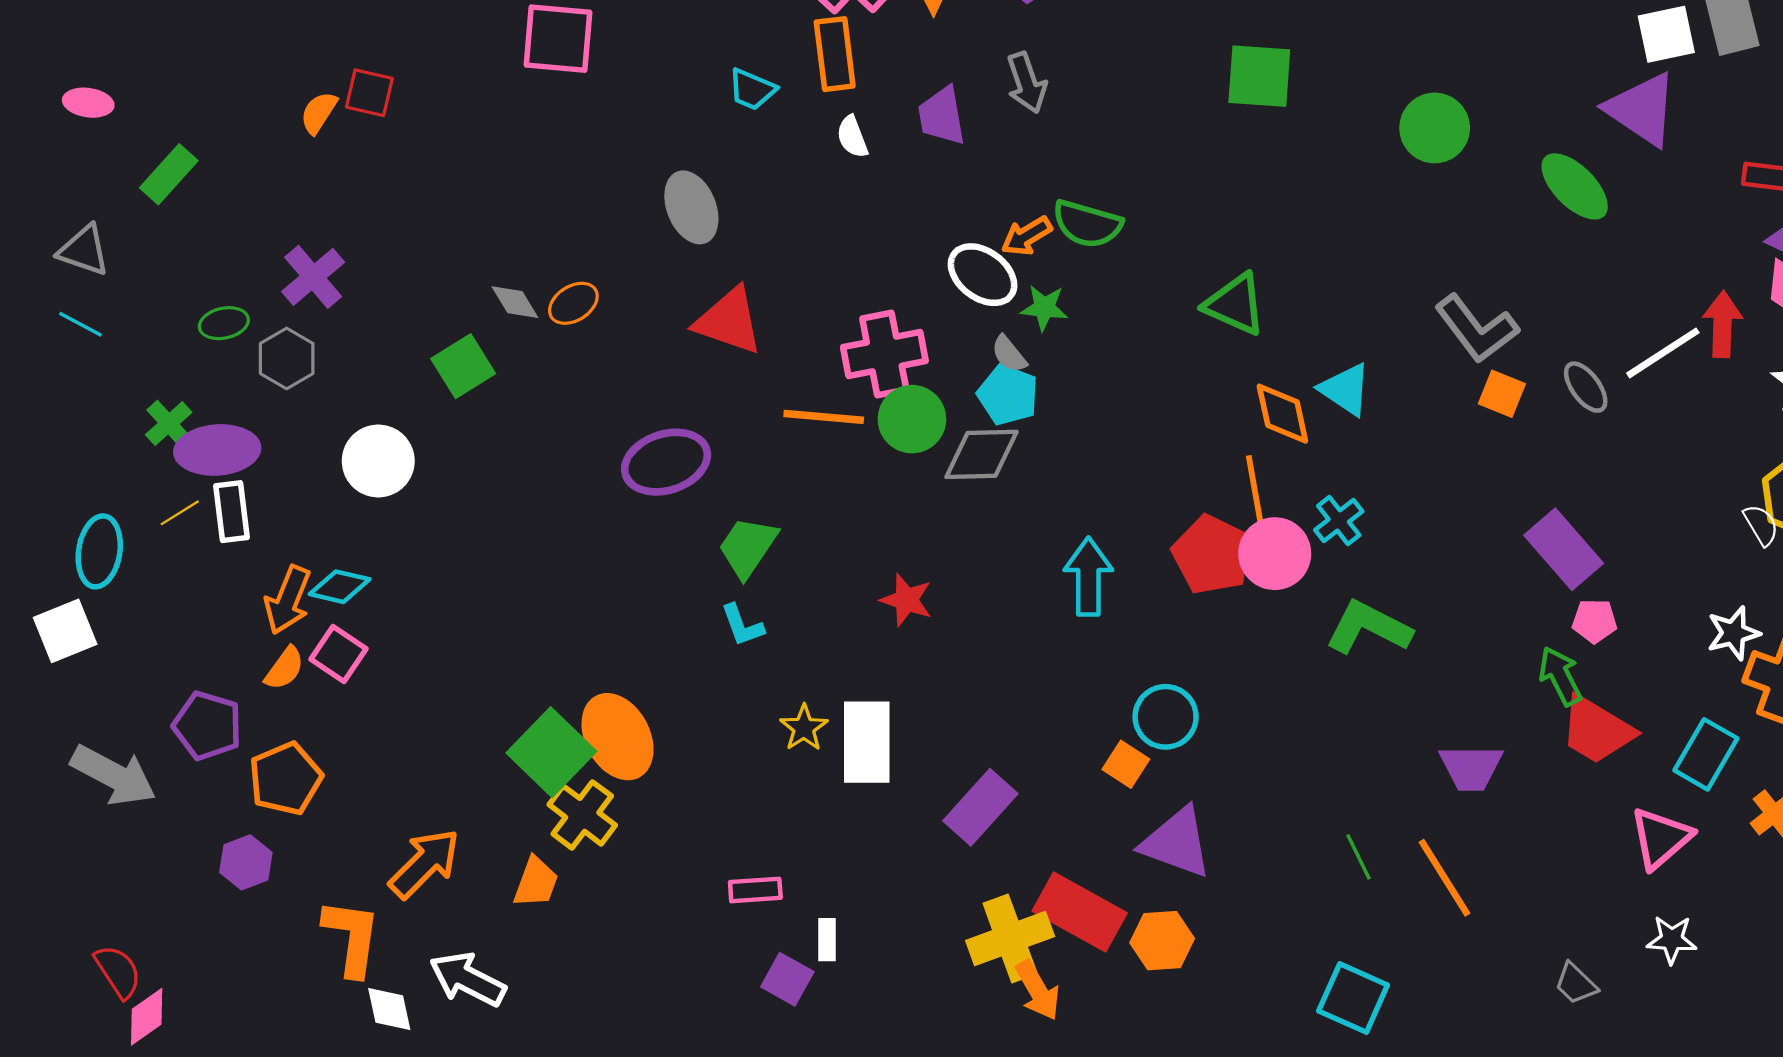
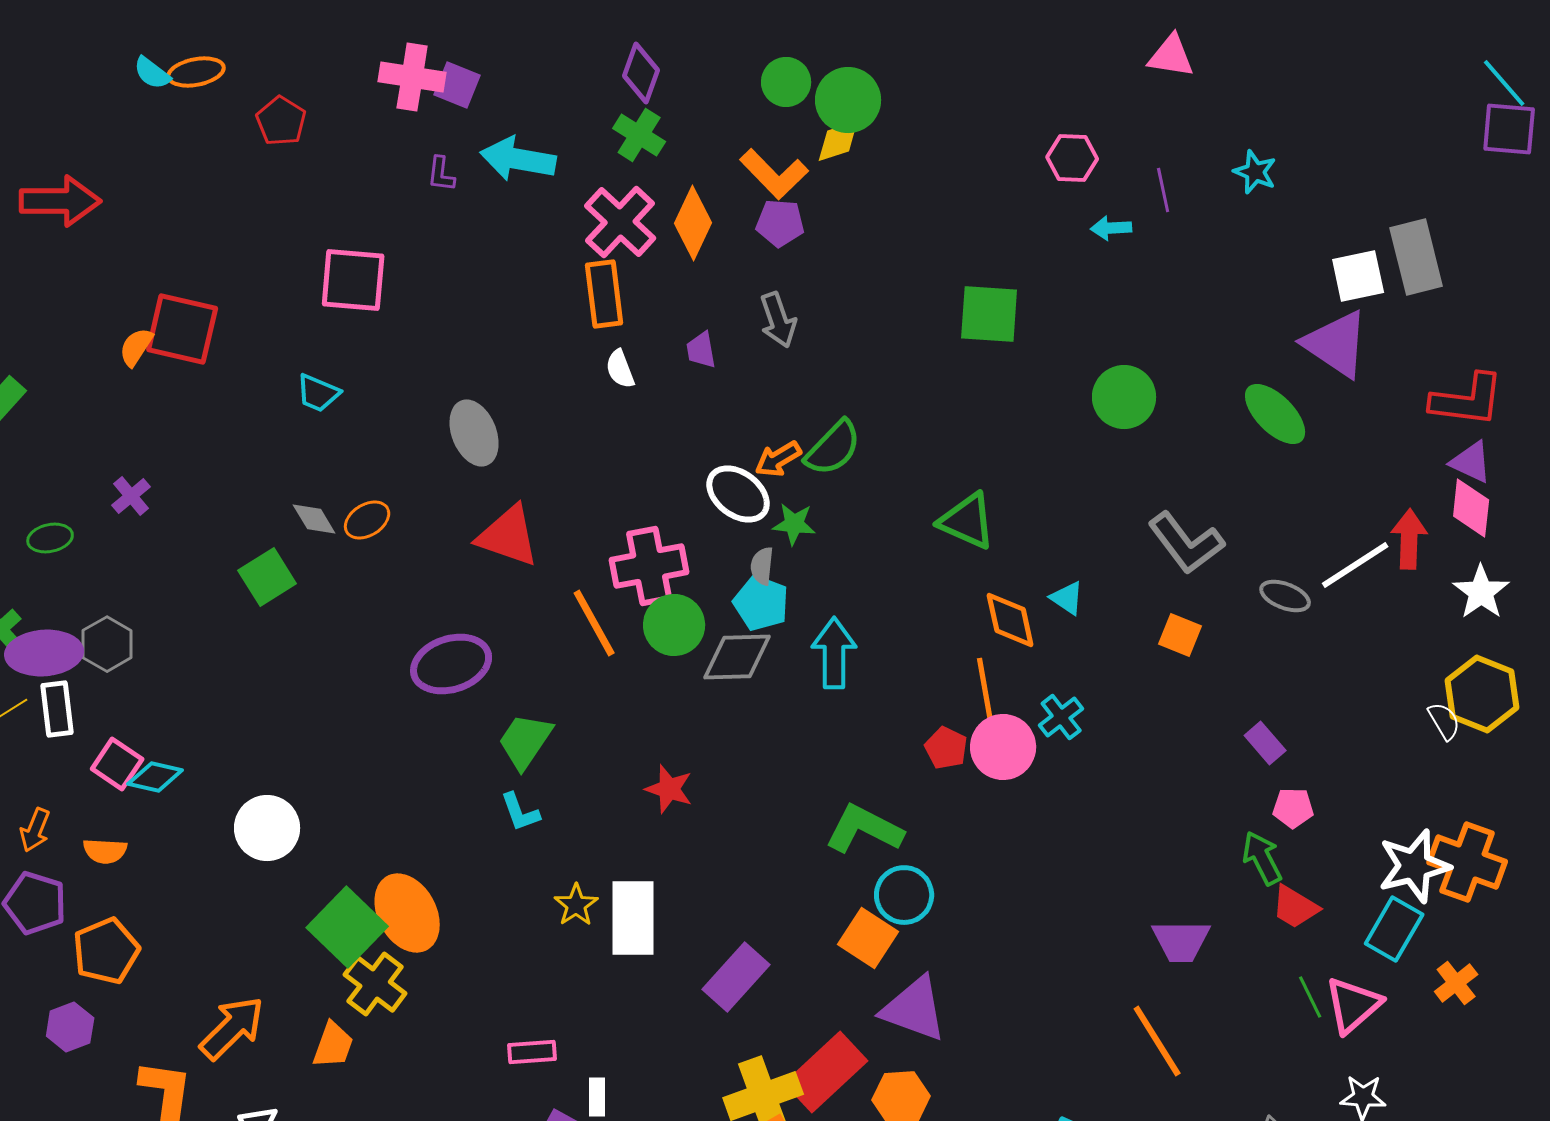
cyan trapezoid: (752, 89) -> (318, 393), moved
red square: (369, 93) -> (182, 329), size x1.6
purple trapezoid: (942, 116) -> (701, 350), size x0.7
green circle: (1435, 128) -> (1124, 397), moved
green semicircle: (1087, 224) -> (833, 448), turned -62
purple cross: (313, 277) -> (131, 496), size x0.7
gray semicircle: (1009, 354) -> (762, 566), turned 45
gray hexagon: (287, 358) -> (107, 644), moved
gray ellipse: (1586, 387) -> (1285, 596), turned -33
cyan triangle: (1345, 389) -> (1067, 598), size x0.7
orange square: (1502, 394) -> (1180, 635), moved
orange line: (824, 417) -> (594, 623), turned 56
white circle: (378, 461) -> (267, 828), moved
purple rectangle: (1564, 549) -> (1265, 743), size x0.6
red pentagon: (1212, 555) -> (946, 748), size x0.6
cyan arrow: (1088, 577) -> (834, 653), moved
orange arrow: (288, 600) -> (35, 830), moved, size x0.7
green L-shape: (1368, 628) -> (864, 829), moved
white star: (1733, 633) -> (1414, 866), moved, size x1.5
pink square: (339, 654) -> (117, 764), moved
orange semicircle: (284, 668) -> (105, 851), turned 57
red trapezoid: (1597, 730) -> (1295, 907), size x0.7
orange square: (1126, 764) -> (868, 938), size x1.4
green line: (1359, 857) -> (1310, 997), moved
red rectangle: (1080, 912) -> (826, 1072), turned -72

